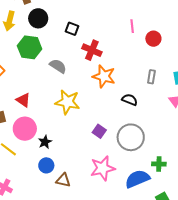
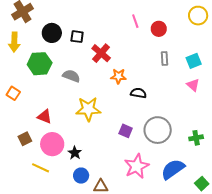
black circle: (38, 18) -> (52, 33), moved
red cross: (92, 50) -> (101, 53), turned 30
orange star: (104, 76) -> (118, 76), size x0.7
gray rectangle: (151, 77) -> (164, 59), moved
black semicircle: (130, 100) -> (138, 93), moved
green cross: (159, 164) -> (196, 138), moved

